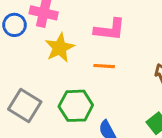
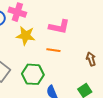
yellow star: (60, 48) -> (26, 36), turned 30

